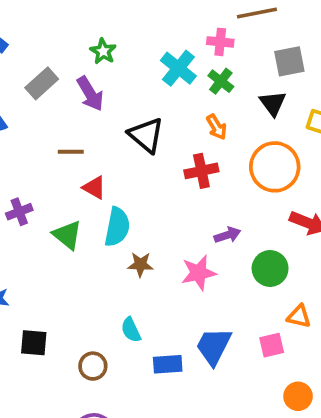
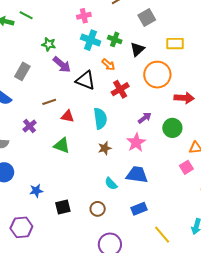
pink cross: (220, 42) -> (84, 16), moved
purple arrow: (90, 94) -> (62, 65), moved
black triangle: (273, 103) -> (137, 49), moved, turned 42
orange arrow: (217, 127) -> (108, 65), moved
purple cross: (19, 212) -> (30, 126), moved
cyan semicircle: (117, 227) -> (100, 118), moved
blue trapezoid: (214, 346) -> (137, 175), moved, turned 90
blue rectangle: (168, 364) -> (139, 209), moved

